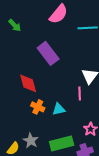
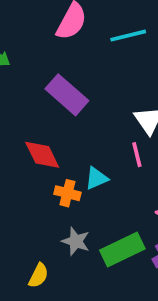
cyan triangle: (59, 109) -> (96, 178), moved
gray star: (31, 141) -> (76, 241), moved

